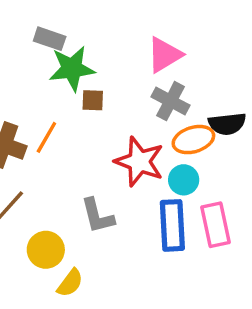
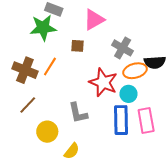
pink triangle: (165, 55) -> (94, 20), moved
green star: (72, 69) -> (43, 28), moved
yellow semicircle: (70, 283) -> (72, 151), moved

